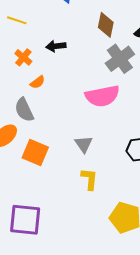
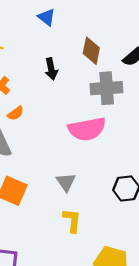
black arrow: (56, 46) -> (51, 69), moved, turned -96
gray cross: (120, 59) -> (107, 88), turned 32

